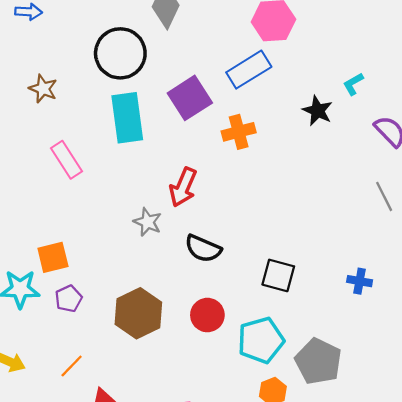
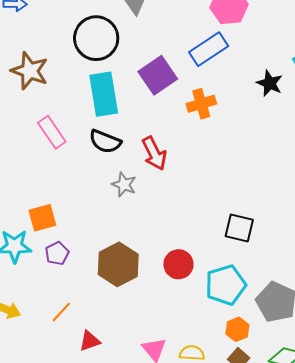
brown star: (43, 89) -> (30, 71), size x1.5
red arrow: (183, 187) -> (154, 153), turned -48
black semicircle: (203, 249) -> (105, 142), moved

